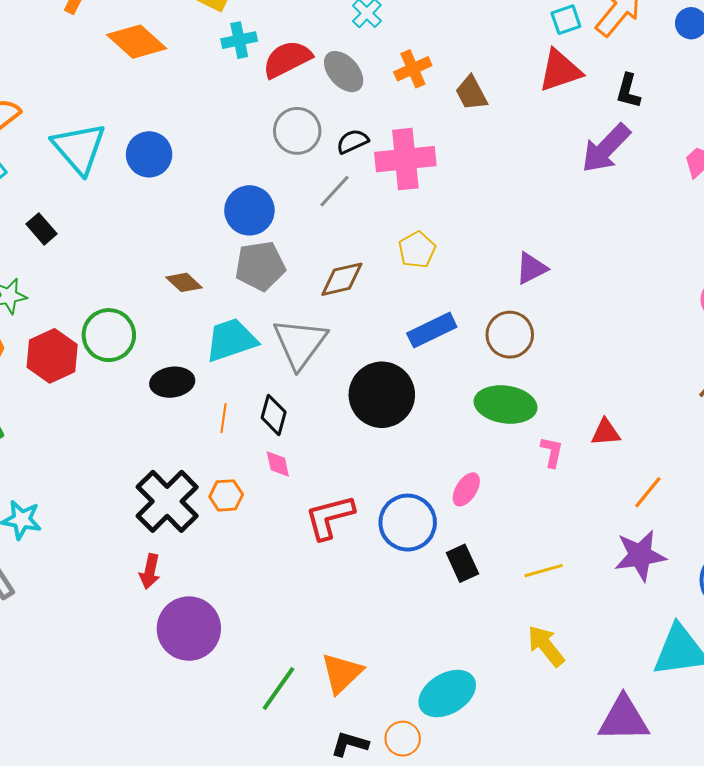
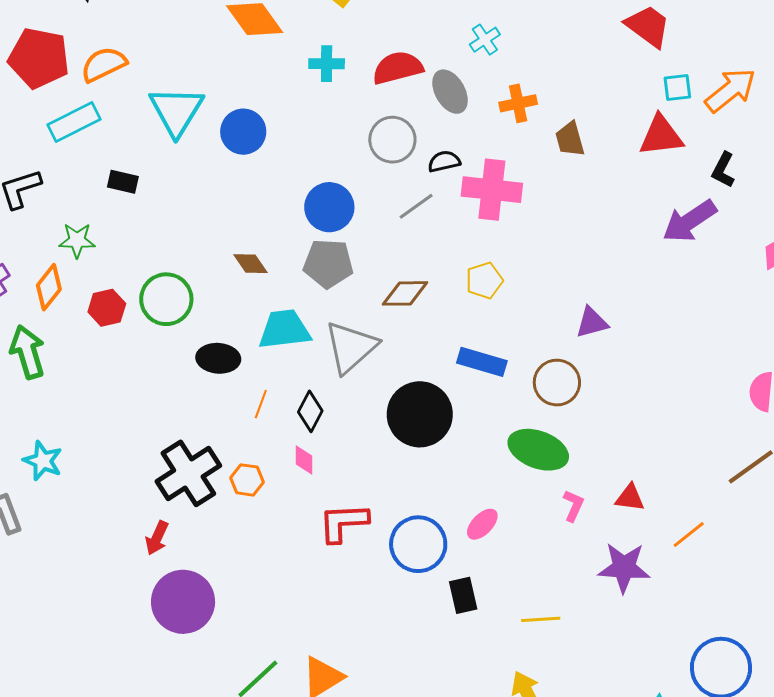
cyan cross: (239, 40) -> (327, 64), moved
black rectangle: (41, 229) -> (123, 182), turned -48
blue rectangle: (432, 330) -> (482, 362), turned 30
red hexagon: (52, 356) -> (107, 308), size x0.7
orange line: (648, 492) -> (689, 534), moved
purple star: (640, 555) -> (624, 568), moved

